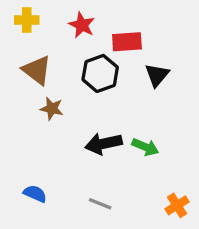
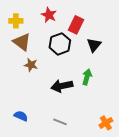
yellow cross: (27, 20) -> (16, 21), moved
red rectangle: (127, 42) -> (76, 25), turned -60
green arrow: (145, 147) -> (87, 77), moved, turned -98

